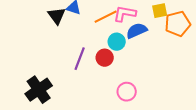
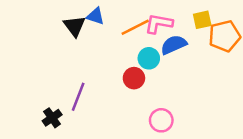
purple line: (80, 59) -> (78, 97), moved
black cross: (39, 90) -> (52, 118), size x0.6

